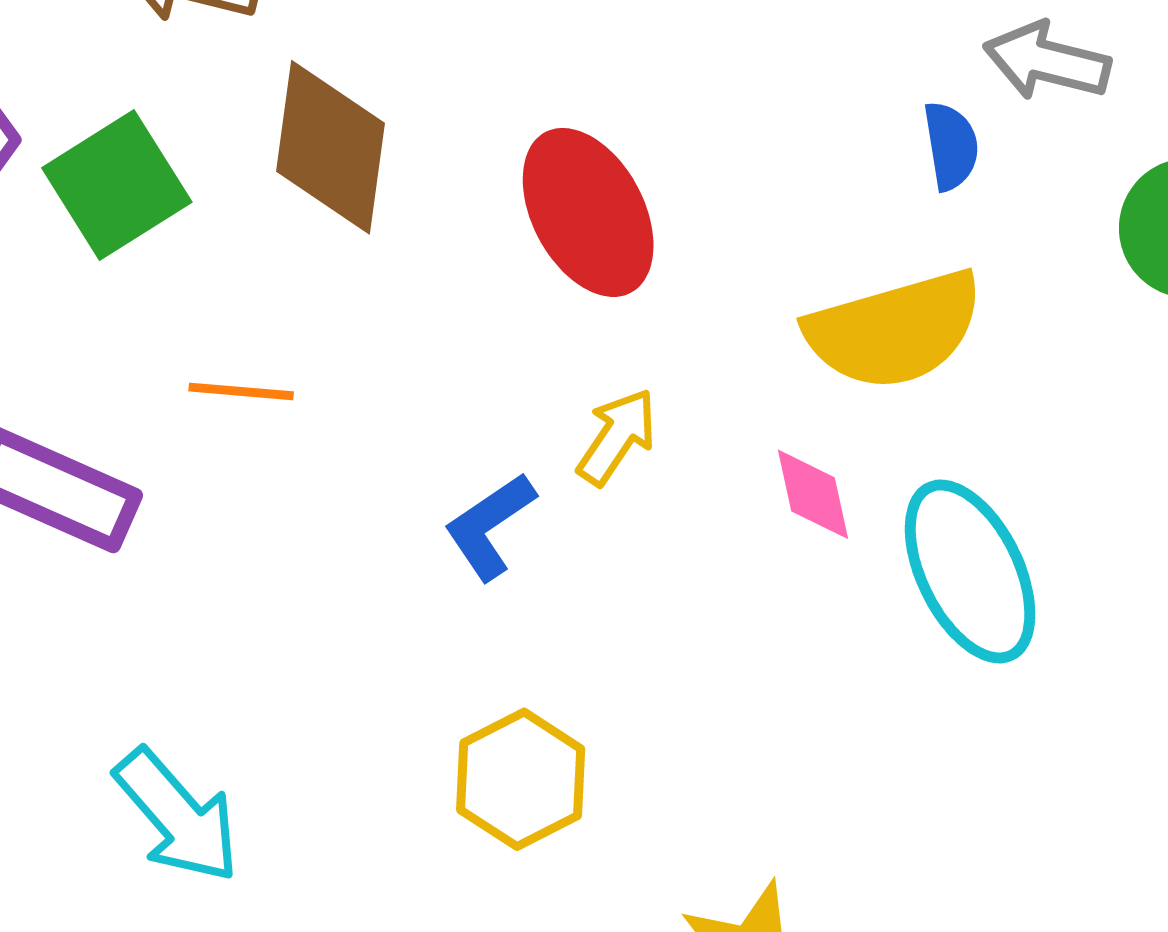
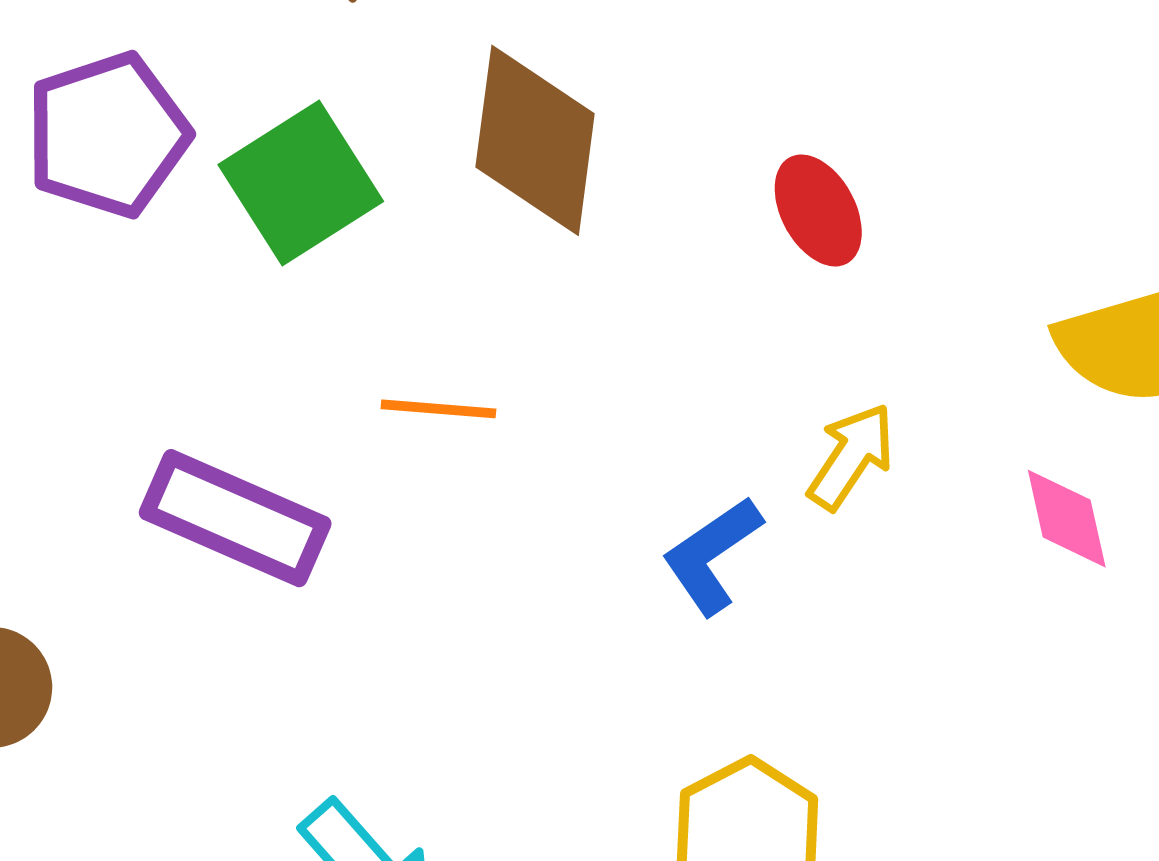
red ellipse: (588, 212) -> (818, 210), size x0.6

